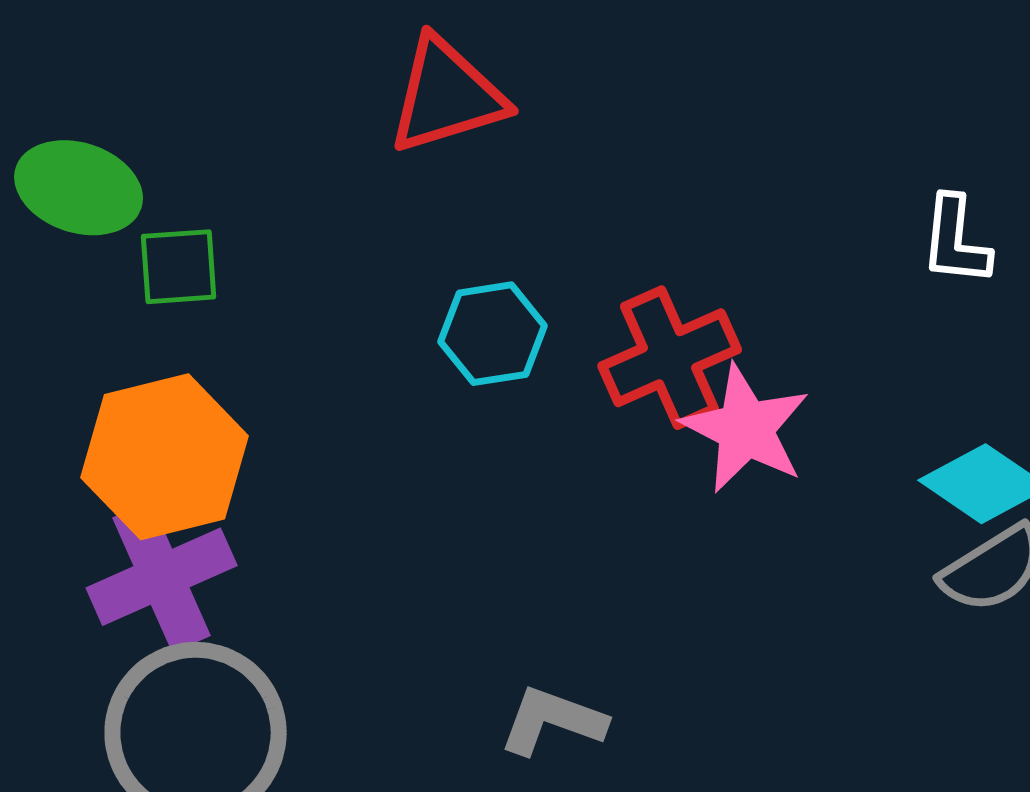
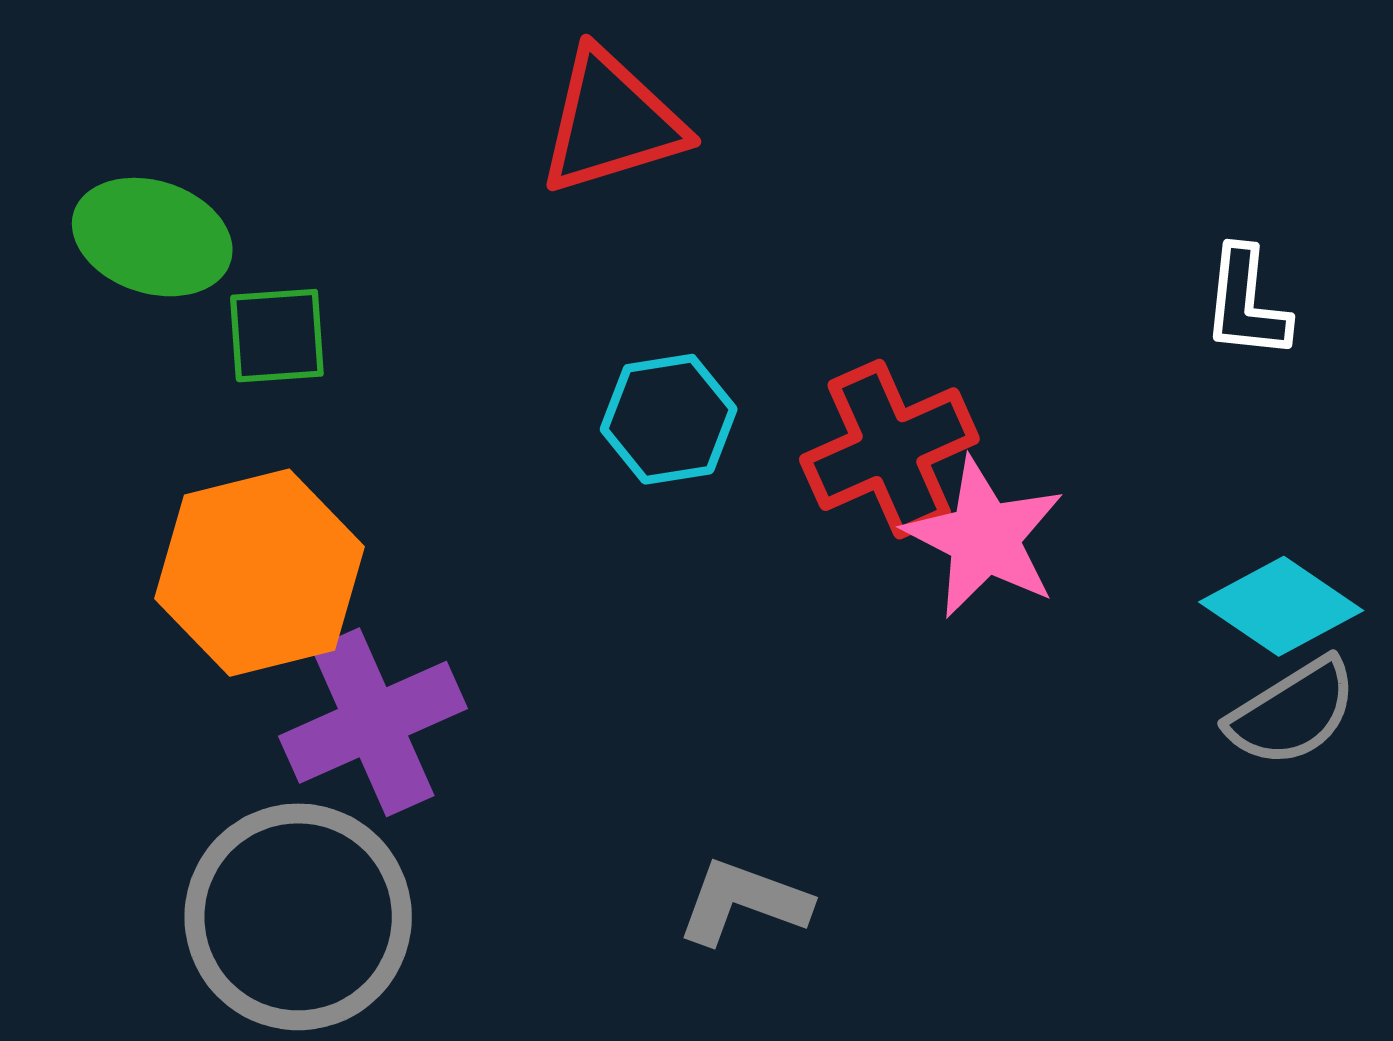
purple cross: (162, 577) -> (373, 722), moved

